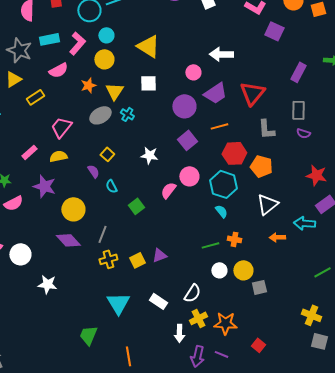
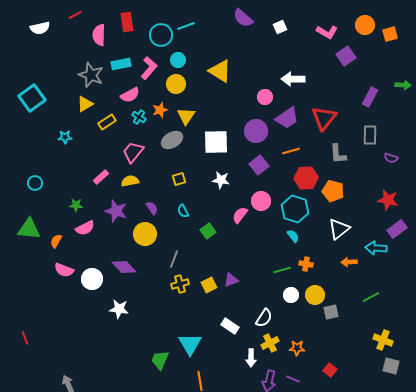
purple square: (274, 31) -> (346, 56), turned 30
white square: (148, 83) -> (216, 142), moved, size x1.5
cyan cross: (127, 114) -> (139, 117), moved
purple semicircle: (303, 133) -> (391, 158), moved
yellow square: (107, 154) -> (179, 179), turned 32
purple semicircle: (93, 171) -> (152, 208), moved
purple diamond: (68, 240) -> (124, 267), moved
green line: (322, 272) -> (371, 297), moved
cyan triangle: (118, 303) -> (190, 344), moved
orange star: (225, 323) -> (297, 348), size x0.7

